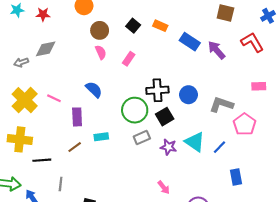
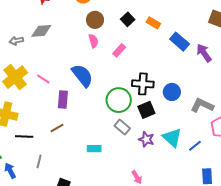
blue semicircle: (94, 90) -> (82, 76), size x1.4
cyan rectangle: (101, 137) -> (94, 149), moved
gray rectangle: (142, 137) -> (122, 127), turned 56

